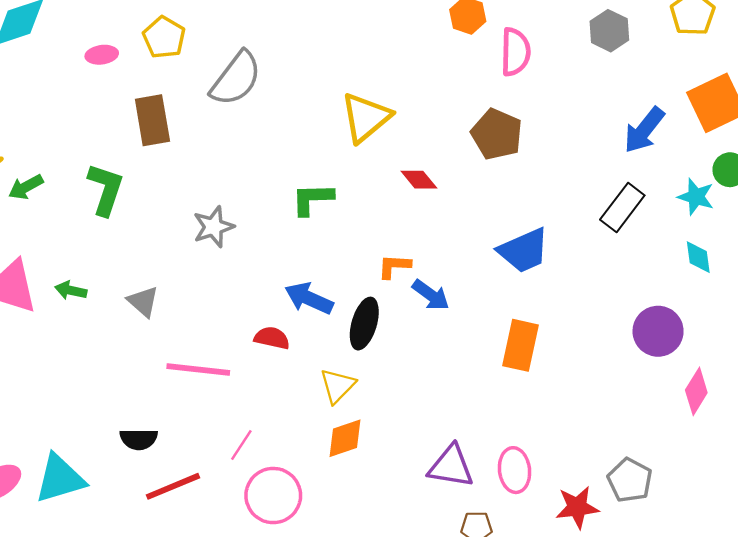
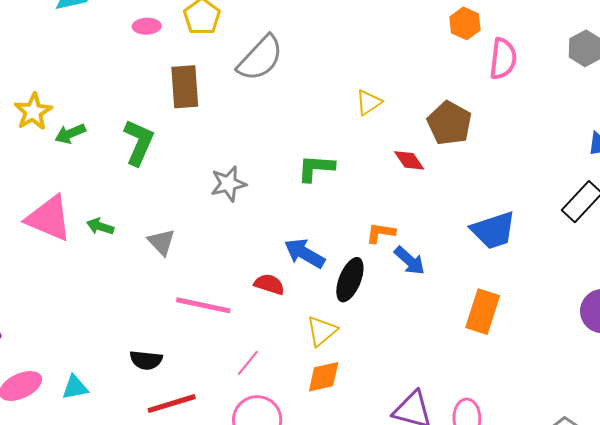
yellow triangle: (366, 117) -> (369, 102), size x0.6
brown pentagon: (497, 134) -> (449, 123), moved
pink line: (241, 445) -> (248, 363), moved
cyan triangle: (60, 479) -> (75, 387), size x0.6

